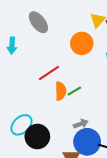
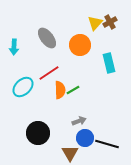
gray ellipse: (38, 22) -> (47, 38), moved
cyan ellipse: (21, 125) -> (23, 87), moved
blue circle: (87, 142) -> (85, 138), size x0.7

